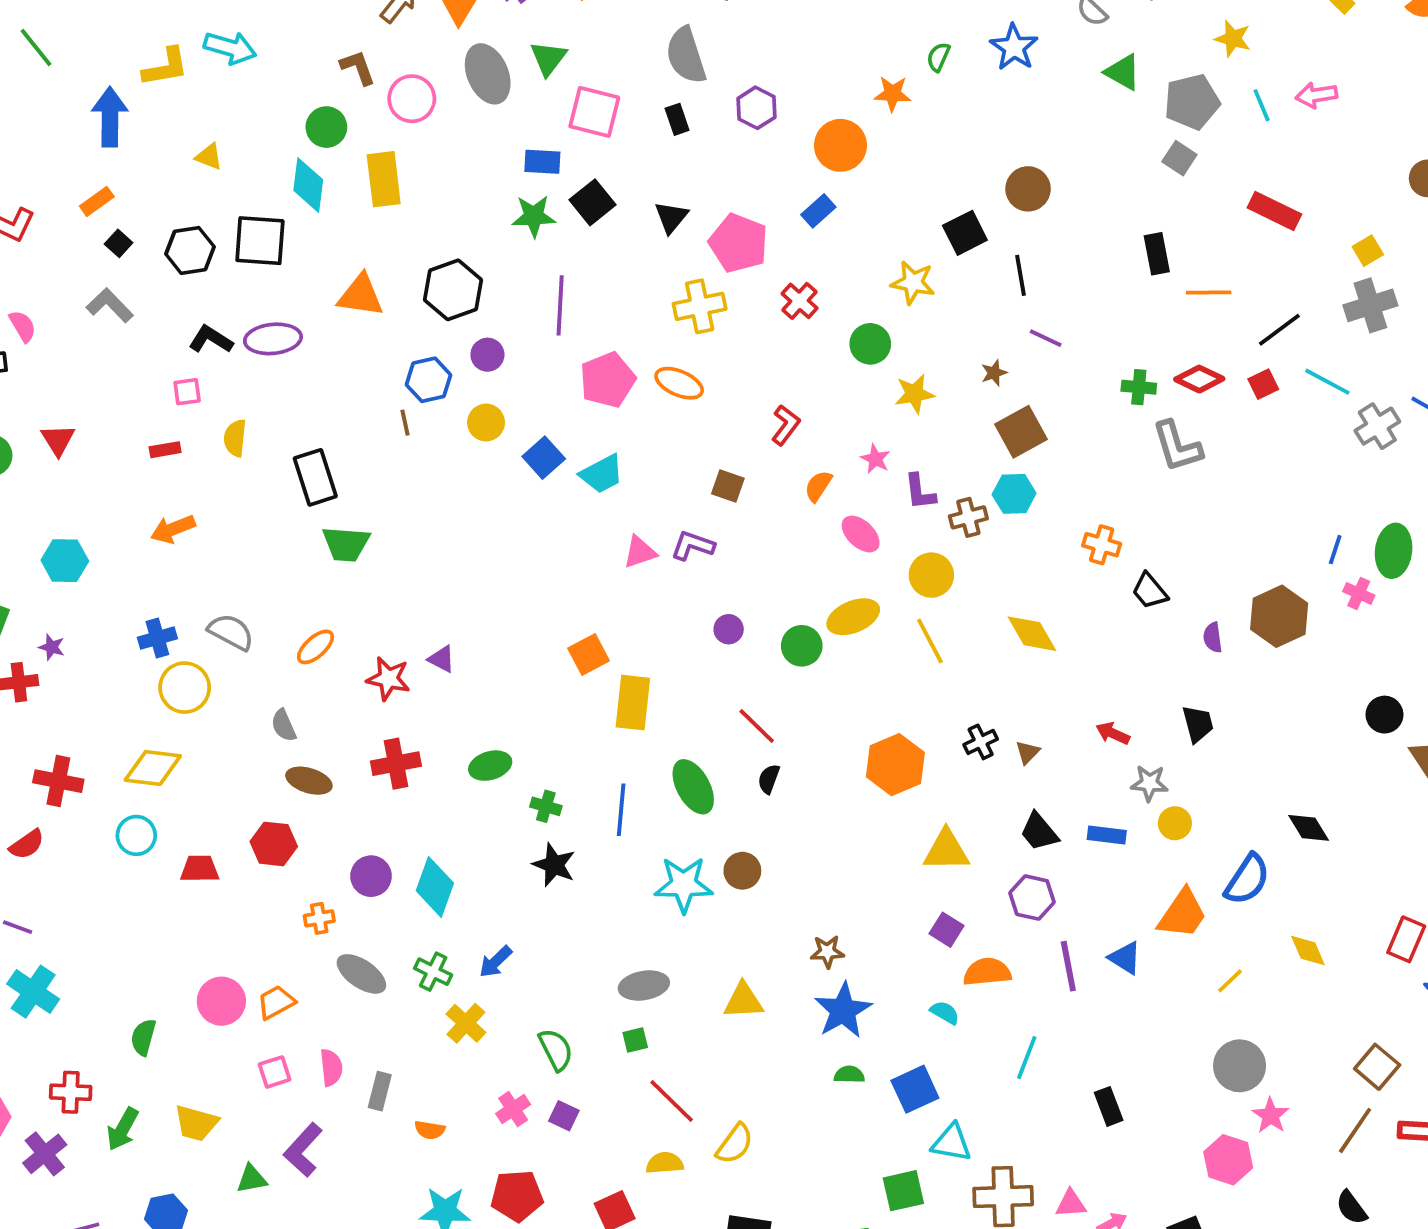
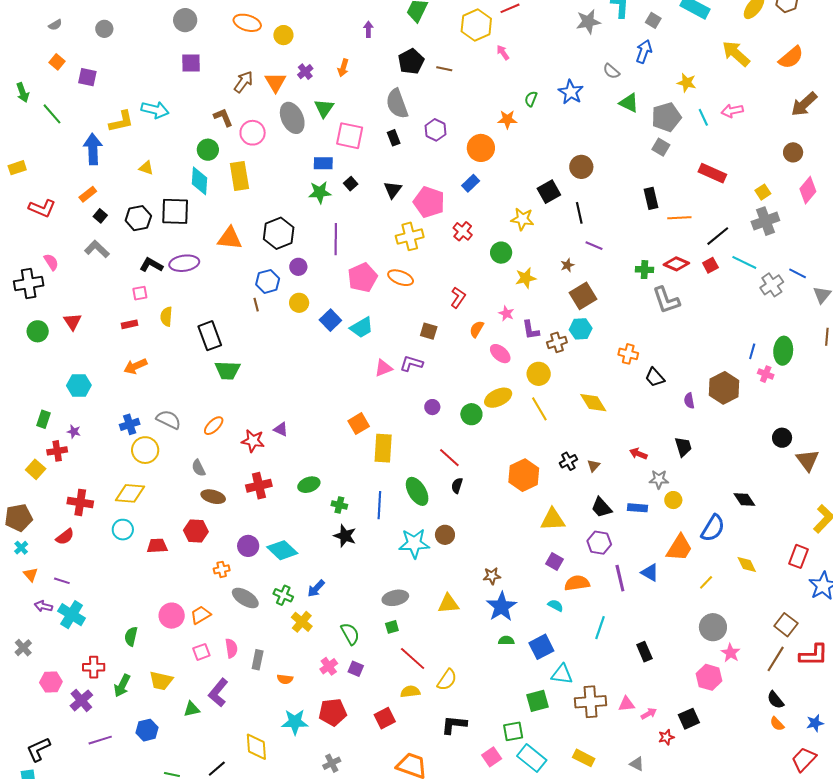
black square: (592, 202) -> (351, 184), size x0.6
cyan diamond: (435, 887) -> (282, 550), turned -64

